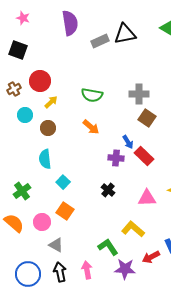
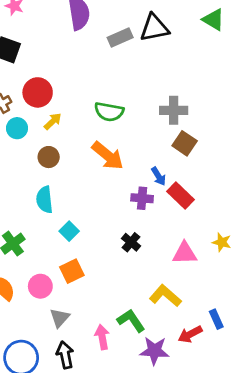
cyan circle: (25, 115) -> (17, 128), moved
orange arrow: (91, 127) -> (108, 156), size x1.4
orange square: (65, 211) -> (72, 271), turned 30
gray triangle: (56, 245) -> (60, 318), turned 42
pink arrow: (87, 270) -> (102, 337), moved

